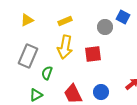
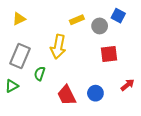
yellow rectangle: (65, 21) -> (77, 20), moved
red square: (93, 54) -> (109, 54), moved
green triangle: (36, 95) -> (12, 86), moved

